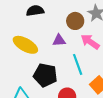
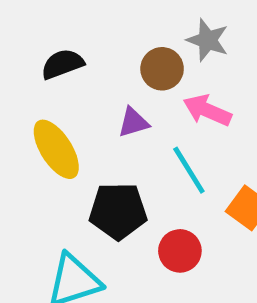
yellow ellipse: (25, 45) -> (56, 149), turned 40

